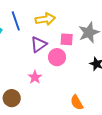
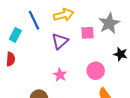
pink circle: (57, 57) -> (96, 71), moved

